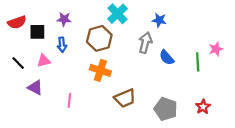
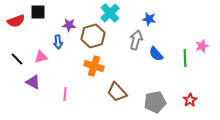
purple star: (64, 19) -> (69, 25), moved
black square: (37, 32) -> (38, 12), moved
brown trapezoid: (125, 98) -> (117, 92), turned 70
gray pentagon: (166, 109) -> (155, 102), turned -30

